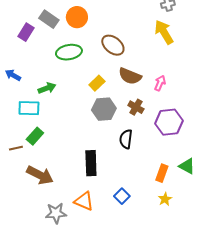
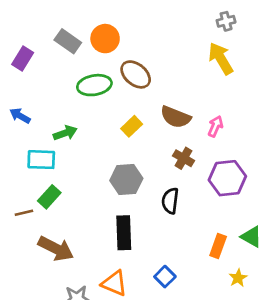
purple rectangle: (26, 32) -> (23, 59), moved
brown ellipse: (113, 45) -> (136, 74), moved
gray hexagon: (104, 109) -> (126, 180), moved
yellow star: (165, 199) -> (238, 278), moved

